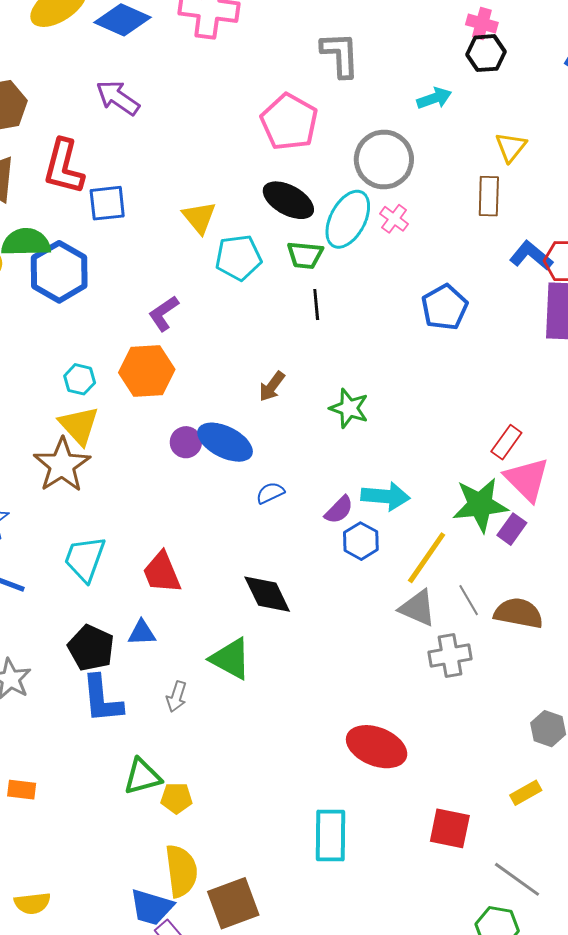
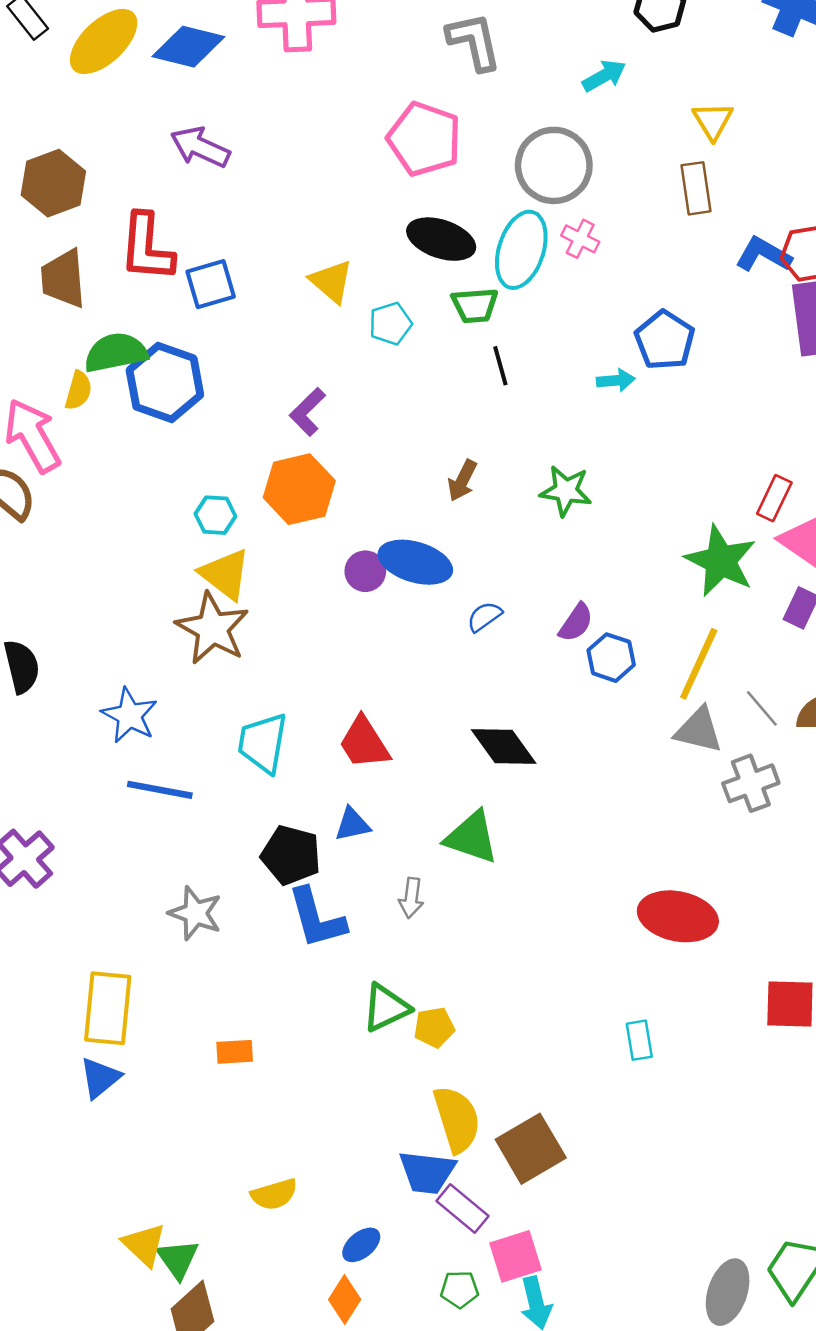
cyan pentagon: (238, 258) -> (390, 324), size x0.7
cyan arrow: (385, 496) -> (616, 380), moved, size x0.6
green star: (480, 505) -> (721, 561), moved, turned -30
cyan rectangle: (331, 836) -> (639, 1040), size x0.6

